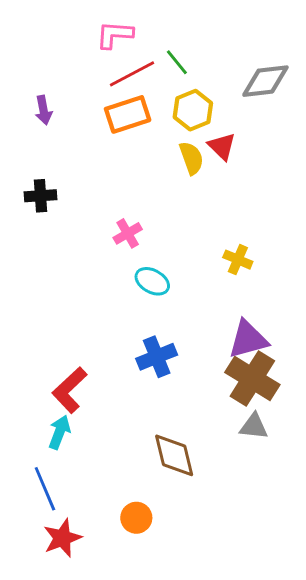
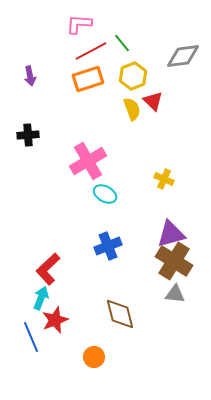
pink cross: (128, 233) -> (88, 161), size x1.8
red star: (62, 538) -> (55, 320), moved

